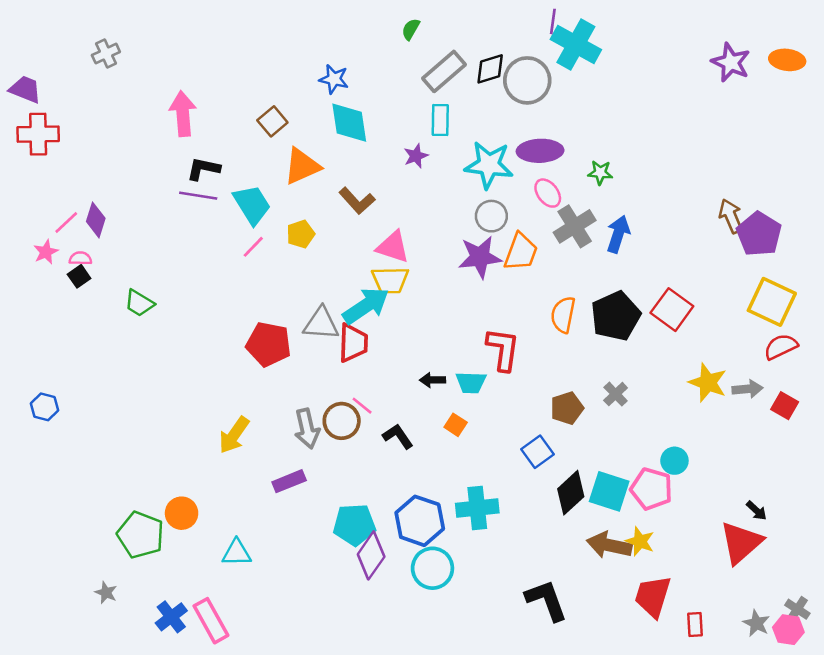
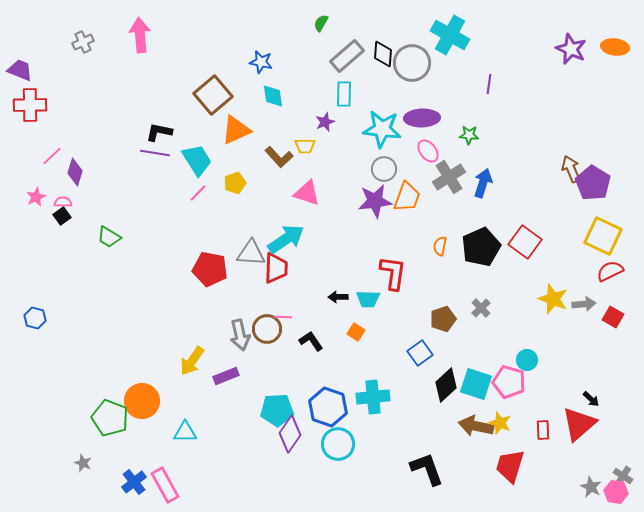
purple line: (553, 21) -> (489, 84), moved
black diamond: (490, 69) -> (383, 54), turned -68
pink arrow: (183, 114) -> (140, 35), moved
brown square: (272, 121) -> (213, 95), size x1.6
cyan diamond: (349, 123) -> (273, 96), size x0.7
pink line: (66, 223) -> (52, 156), moved
yellow trapezoid: (390, 280) -> (305, 146), moved, size x0.7
orange semicircle: (563, 315) -> (440, 246), size x0.7
pink line: (362, 406) -> (283, 317), turned -36
yellow arrow: (234, 435) -> (192, 361), moved
orange circle: (182, 513) -> (142, 401), size x1.4
red rectangle: (695, 625) -> (543, 430), moved

